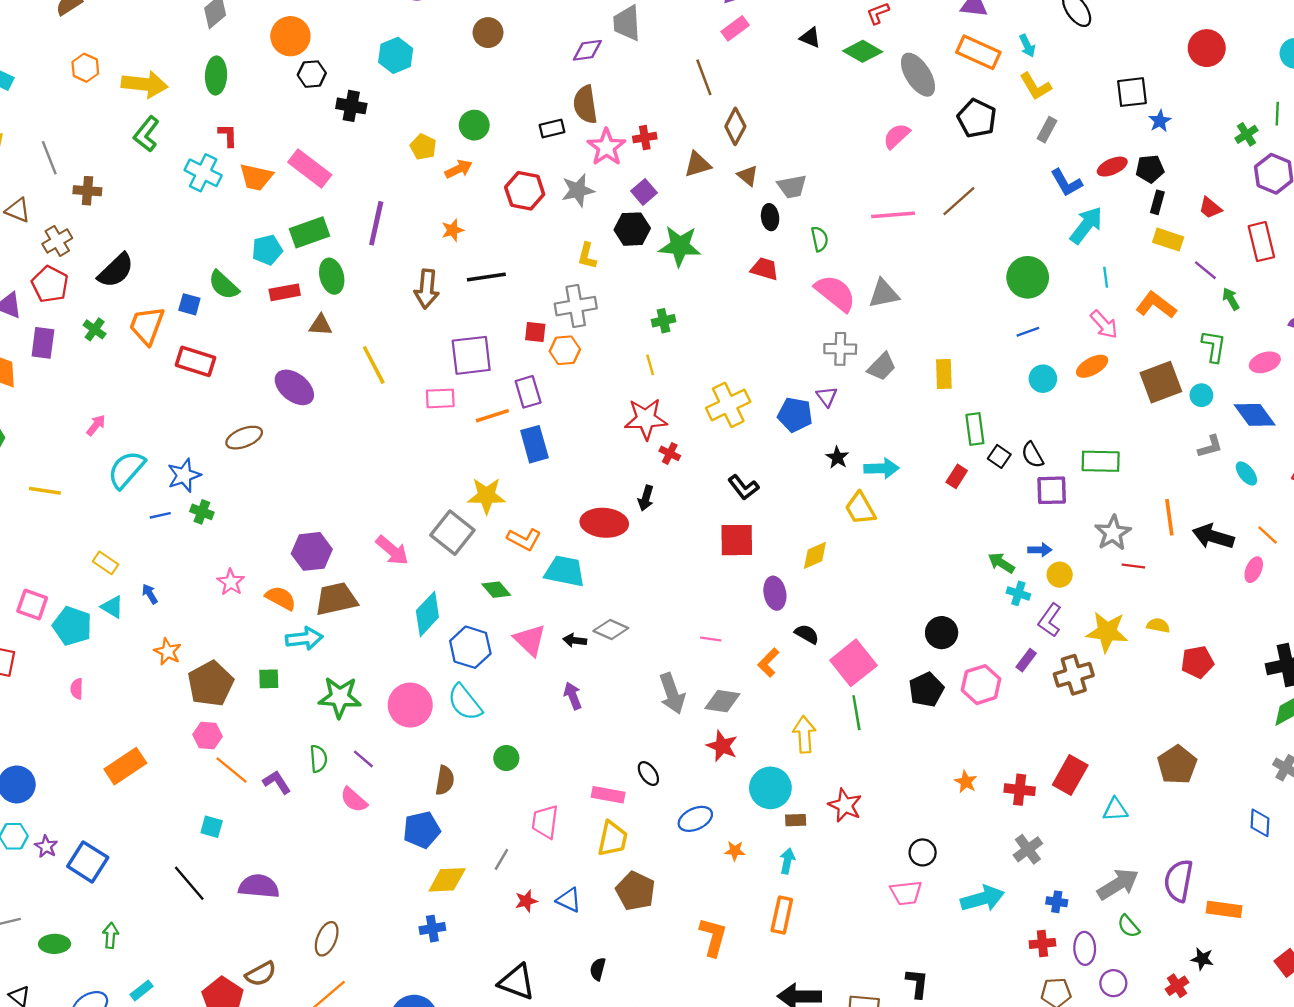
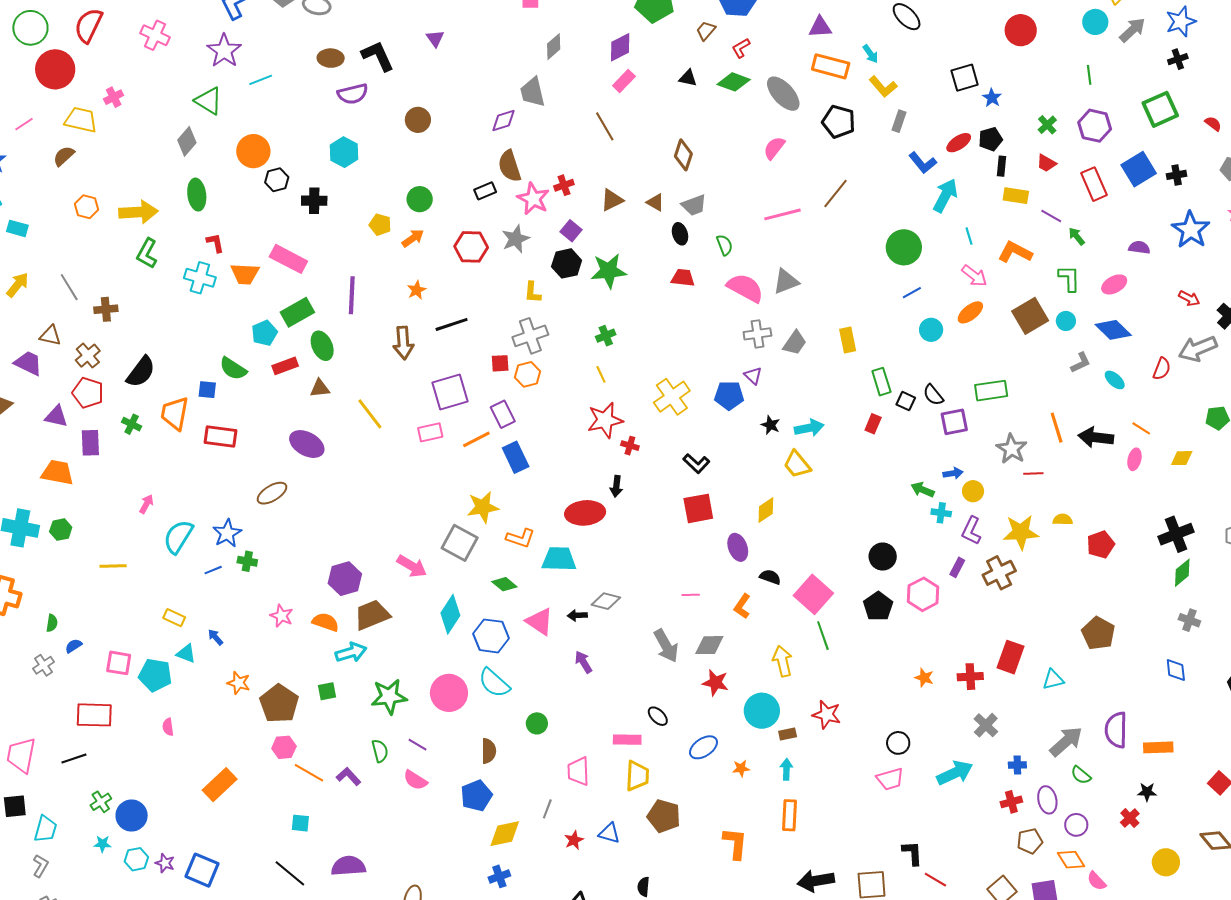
brown diamond: (735, 126) -> (683, 155), moved
green cross: (1246, 134) -> (1047, 125), moved

